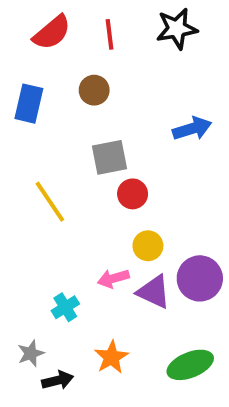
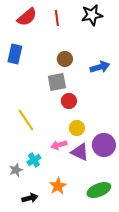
brown circle: (94, 90) -> (65, 59), moved
yellow line: (50, 202) -> (26, 120), moved
gray star: (31, 353) -> (16, 170), moved

